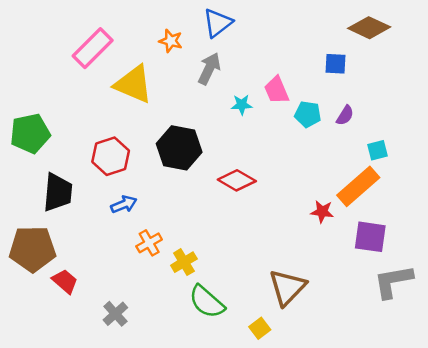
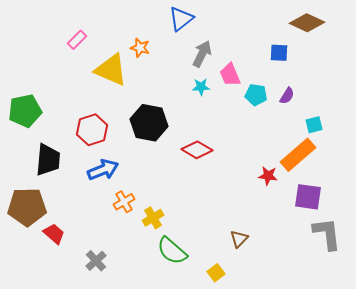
orange star: (171, 41) -> (140, 48), moved
pink rectangle: (93, 48) -> (77, 40), size x0.6
gray arrow: (209, 69) -> (202, 54), moved
blue arrow: (124, 204) -> (103, 170), size x1.4
gray L-shape: (393, 281) -> (327, 234), turned 93
brown triangle: (287, 287) -> (239, 239), size x0.6

